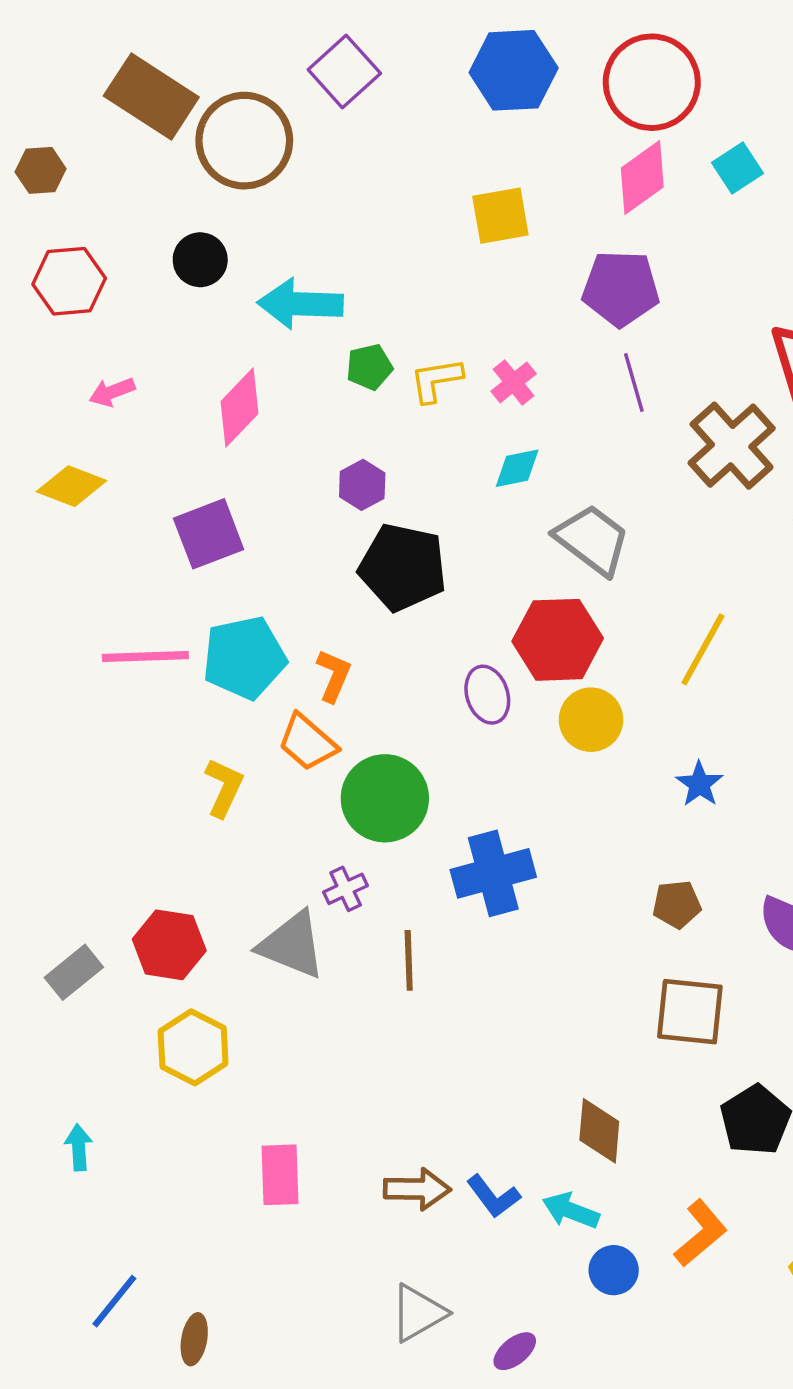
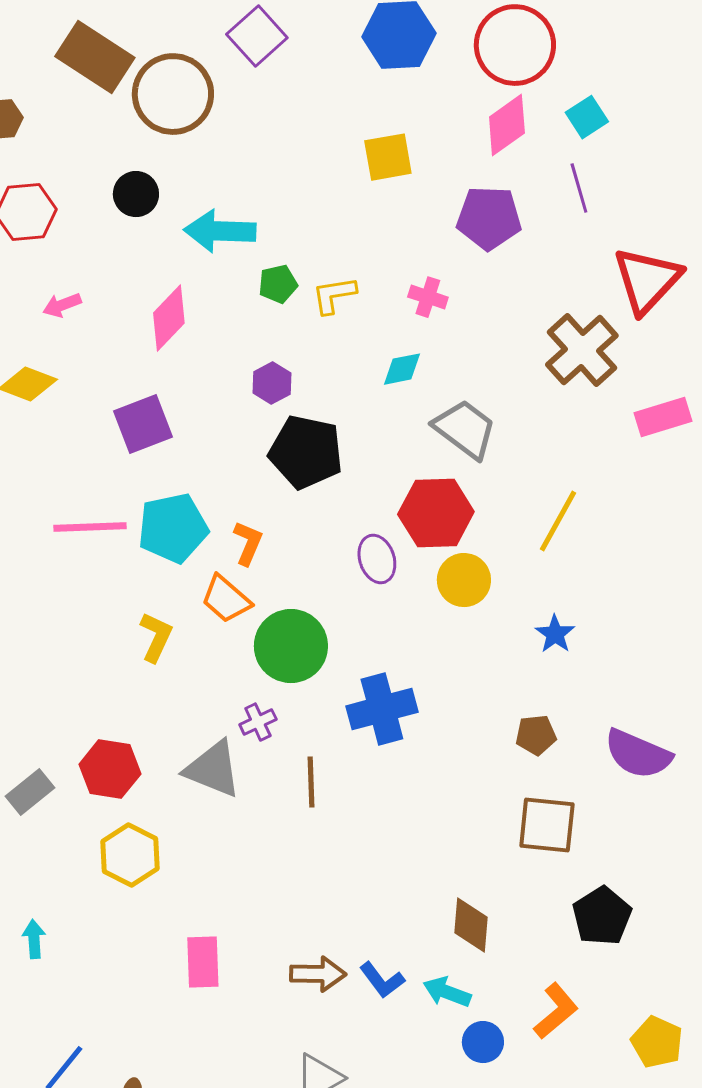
pink cross: (514, 382) -> (428, 297), moved, turned -33
purple line: (634, 382) -> (579, 188), moved

